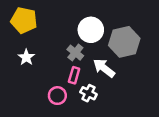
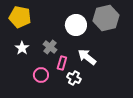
gray hexagon: (124, 42) -> (106, 18), moved
gray cross: (75, 53) -> (50, 47), moved
pink circle: (57, 96) -> (41, 75), moved

